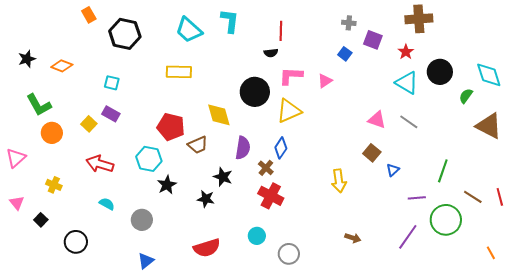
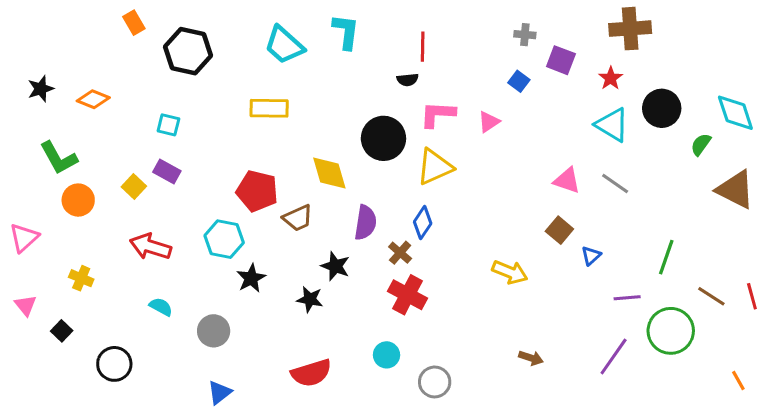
yellow arrow: (339, 181) -> (510, 272), turned -60

